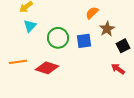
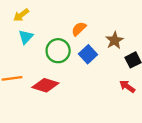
orange semicircle: (92, 13) -> (79, 29), moved
blue square: (84, 41) -> (88, 54), turned -35

